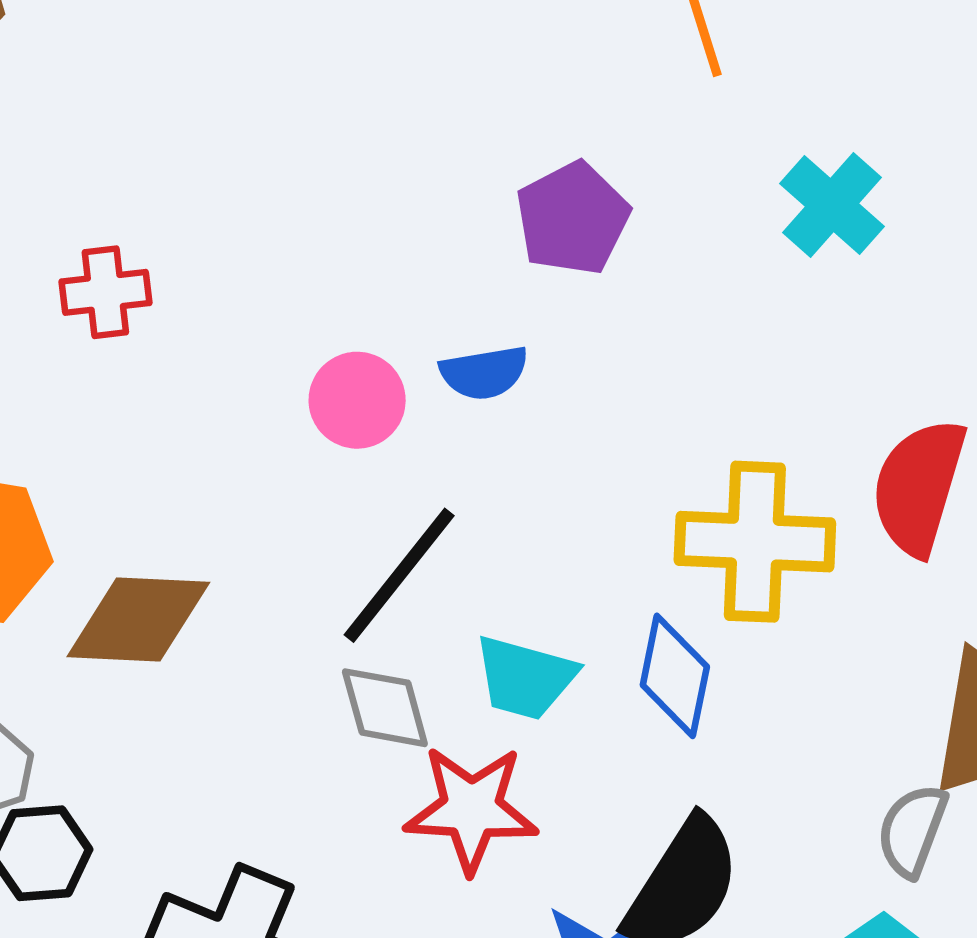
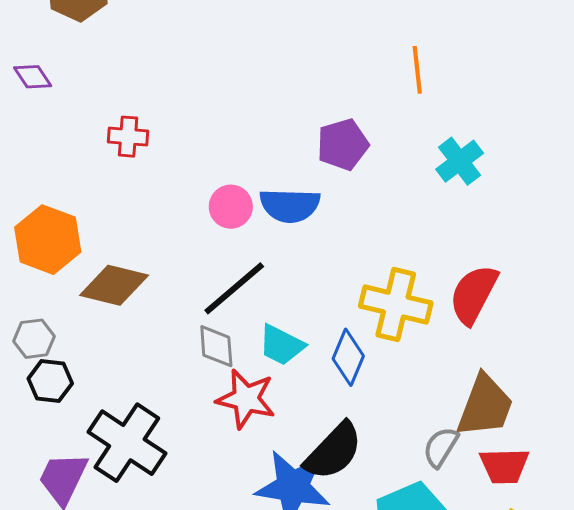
blue semicircle: (484, 373) -> (290, 205), size x1.5

